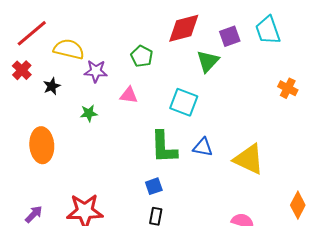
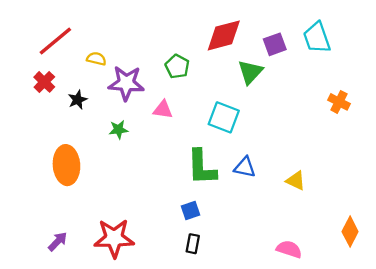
yellow semicircle: (69, 49) -> (96, 59), size x0.6
purple star: (96, 71) -> (126, 83), size x1.4
yellow triangle: (249, 159) -> (296, 181), size x0.6

